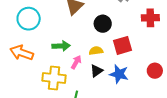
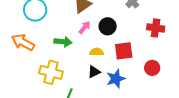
pink arrow: (76, 62) -> (85, 28), moved
red circle: (155, 71) -> (152, 68), moved
blue star: (119, 74) -> (116, 79), turned 30

